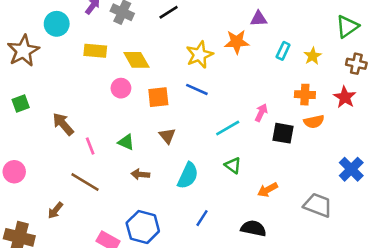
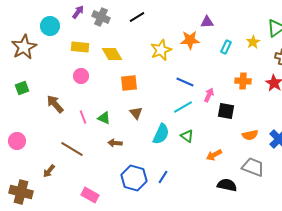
yellow star: (313, 56) -> (253, 42), moved
pink circle: (121, 88) -> (81, 76), moved
blue line: (197, 89) -> (185, 82), moved
orange semicircle: (314, 122) -> (250, 135), moved
pink line: (90, 146) -> (83, 117), moved
cyan semicircle: (188, 176) -> (161, 134), moved
blue hexagon: (143, 227) -> (134, 178), moved
black semicircle: (253, 228) -> (227, 185), moved

